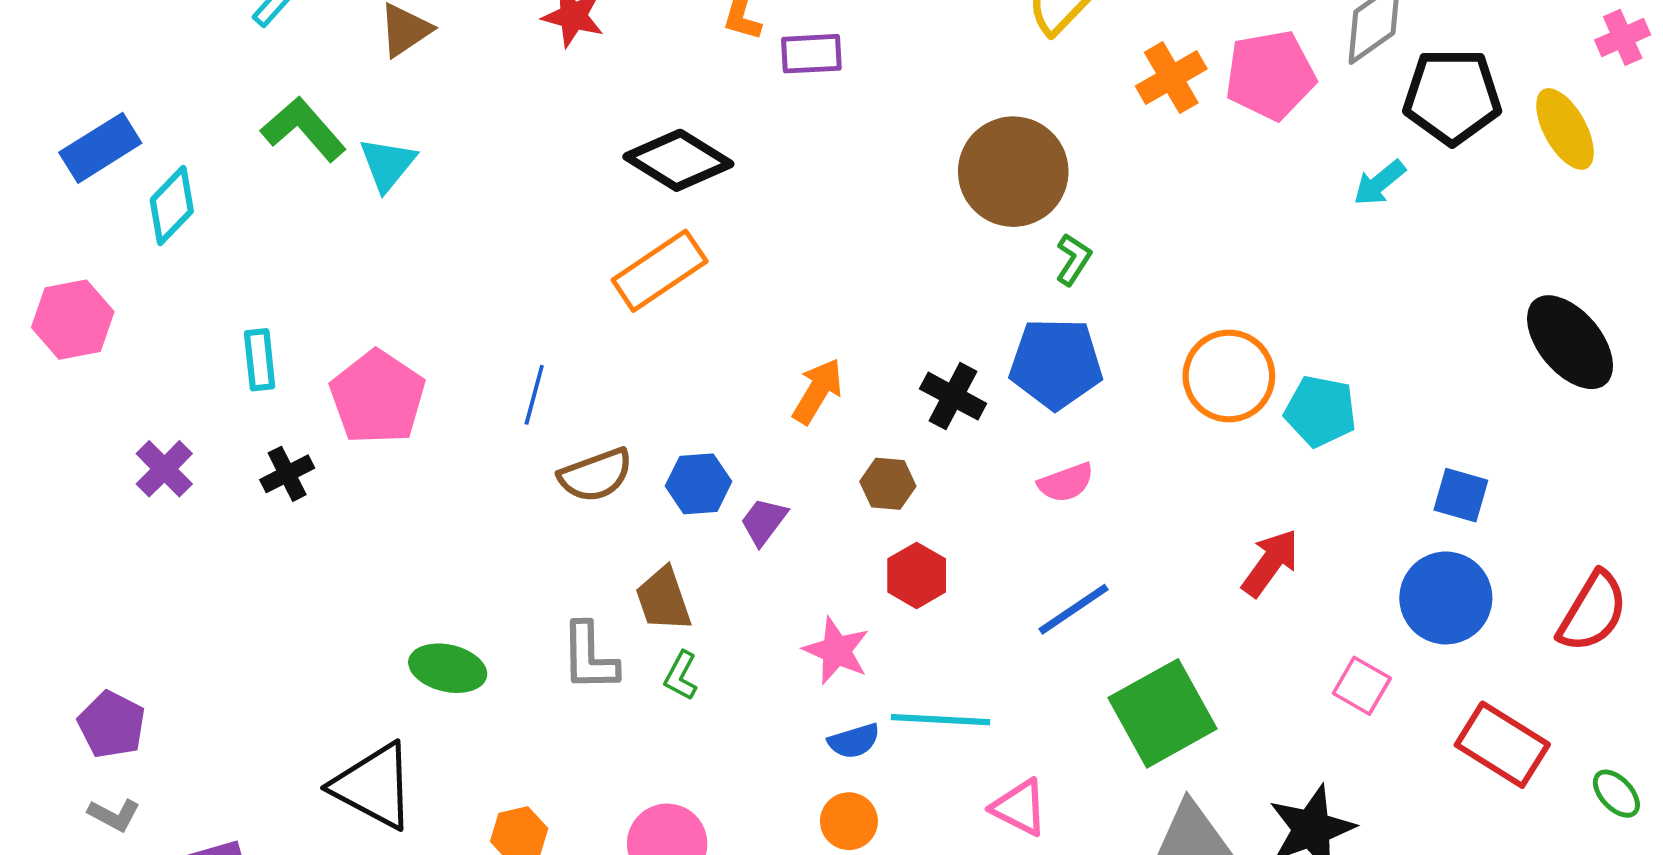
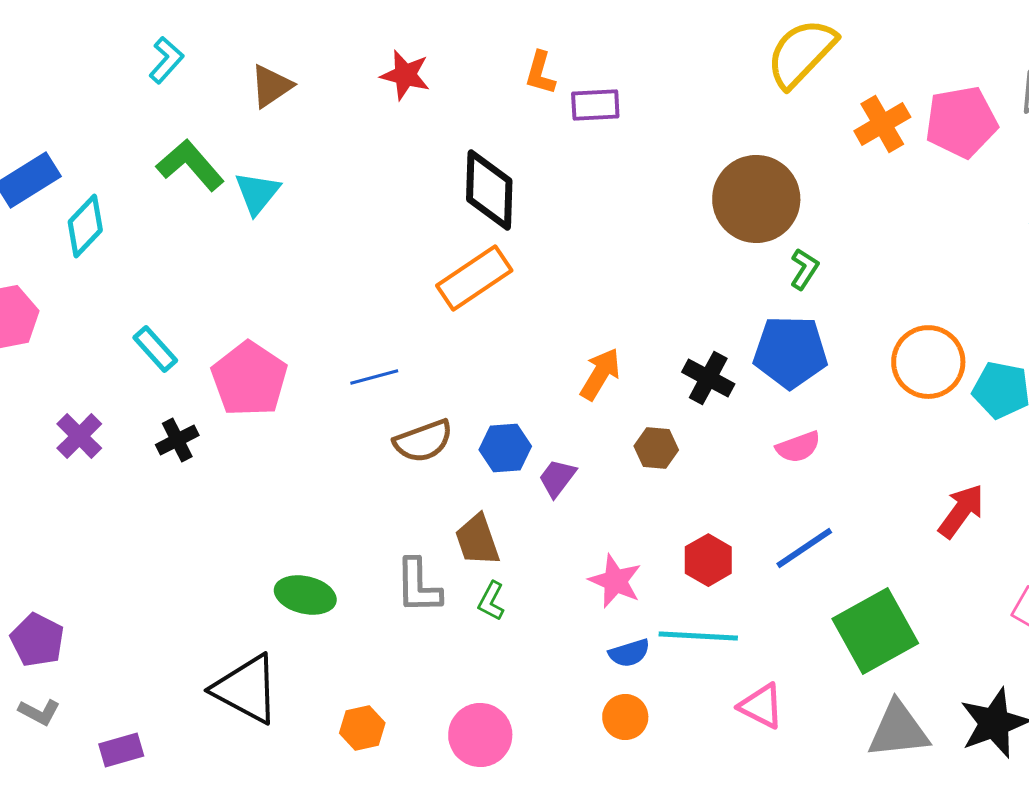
black diamond: (678, 160) -> (489, 190), turned 60
cyan rectangle: (260, 360) -> (155, 349), turned -36
blue line: (534, 395) -> (374, 377), turned 60
red hexagon: (917, 575) -> (708, 560), moved

